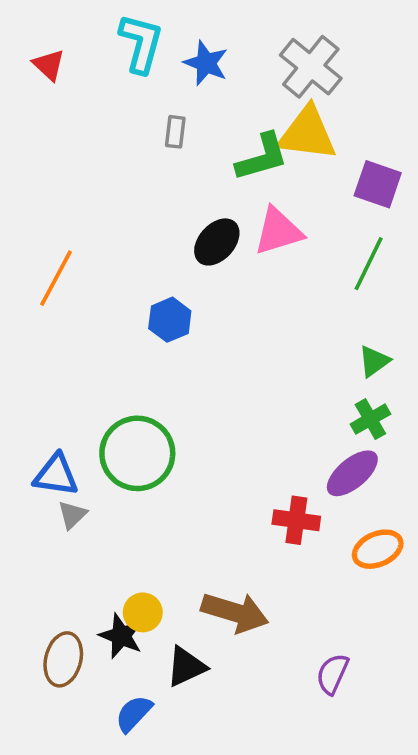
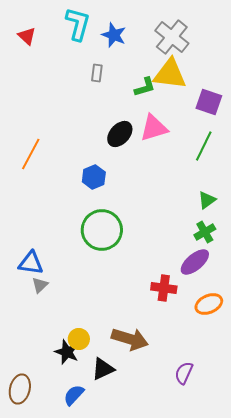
green L-shape: (262, 157) -> (145, 87), size x0.7
green circle: (137, 453) -> (102, 230), moved
brown ellipse: (63, 659) -> (20, 389), moved

